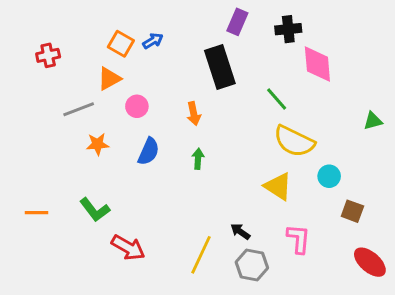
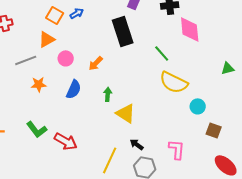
orange arrow: (194, 114) -> (96, 63), moved, turned 56
yellow triangle: (278, 186) -> (126, 113), moved
red arrow: (128, 248) -> (66, 141), moved

